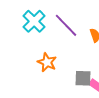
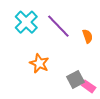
gray square: (83, 78) -> (75, 79), turned -30

